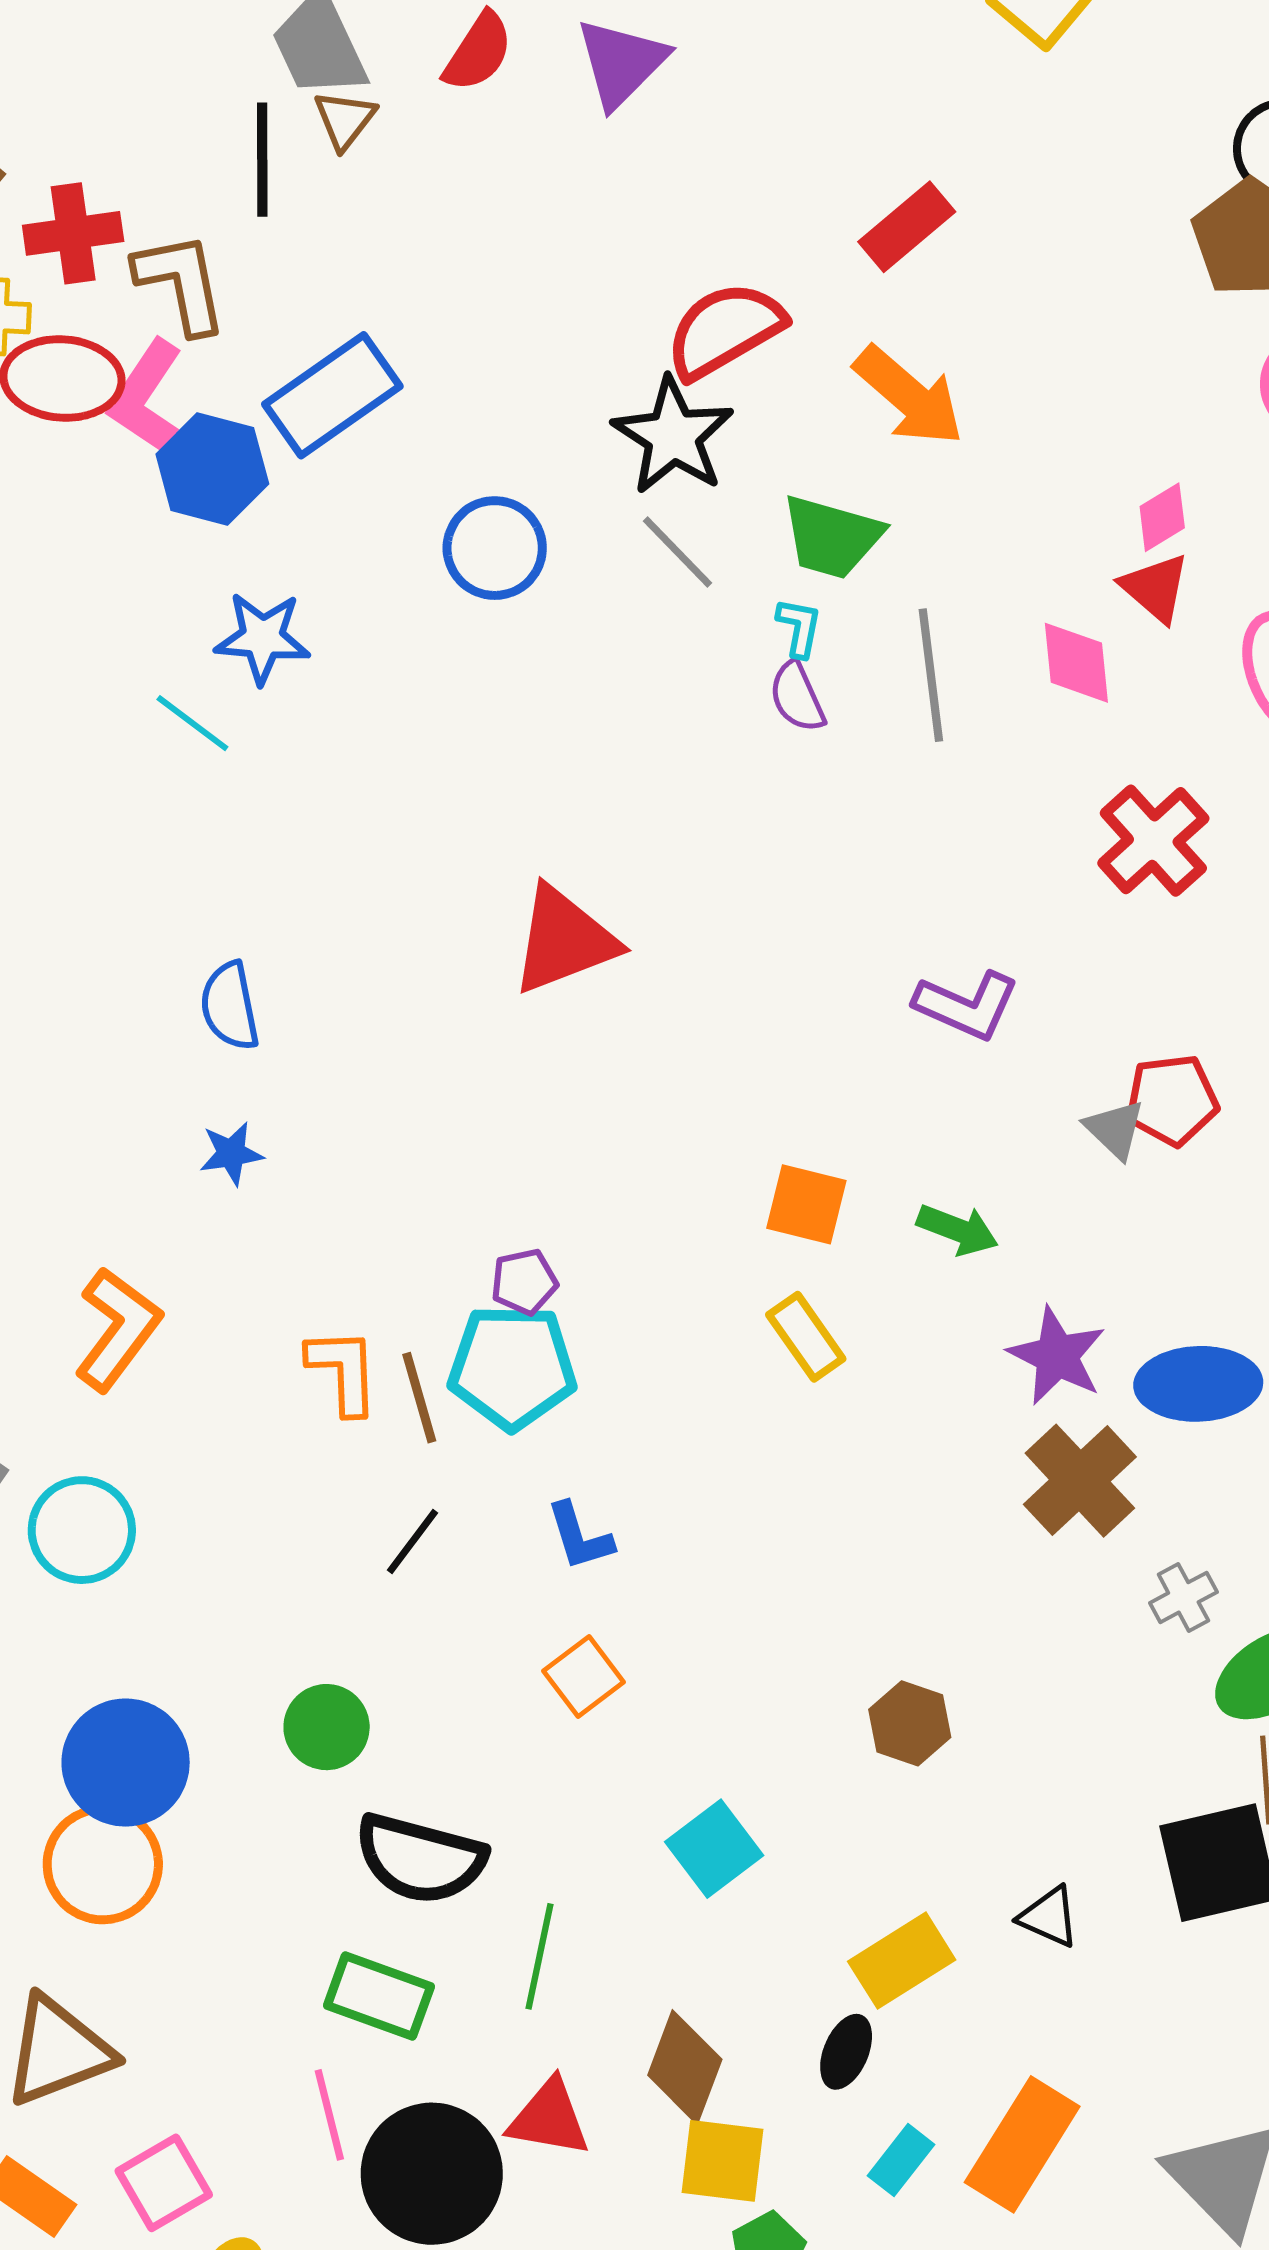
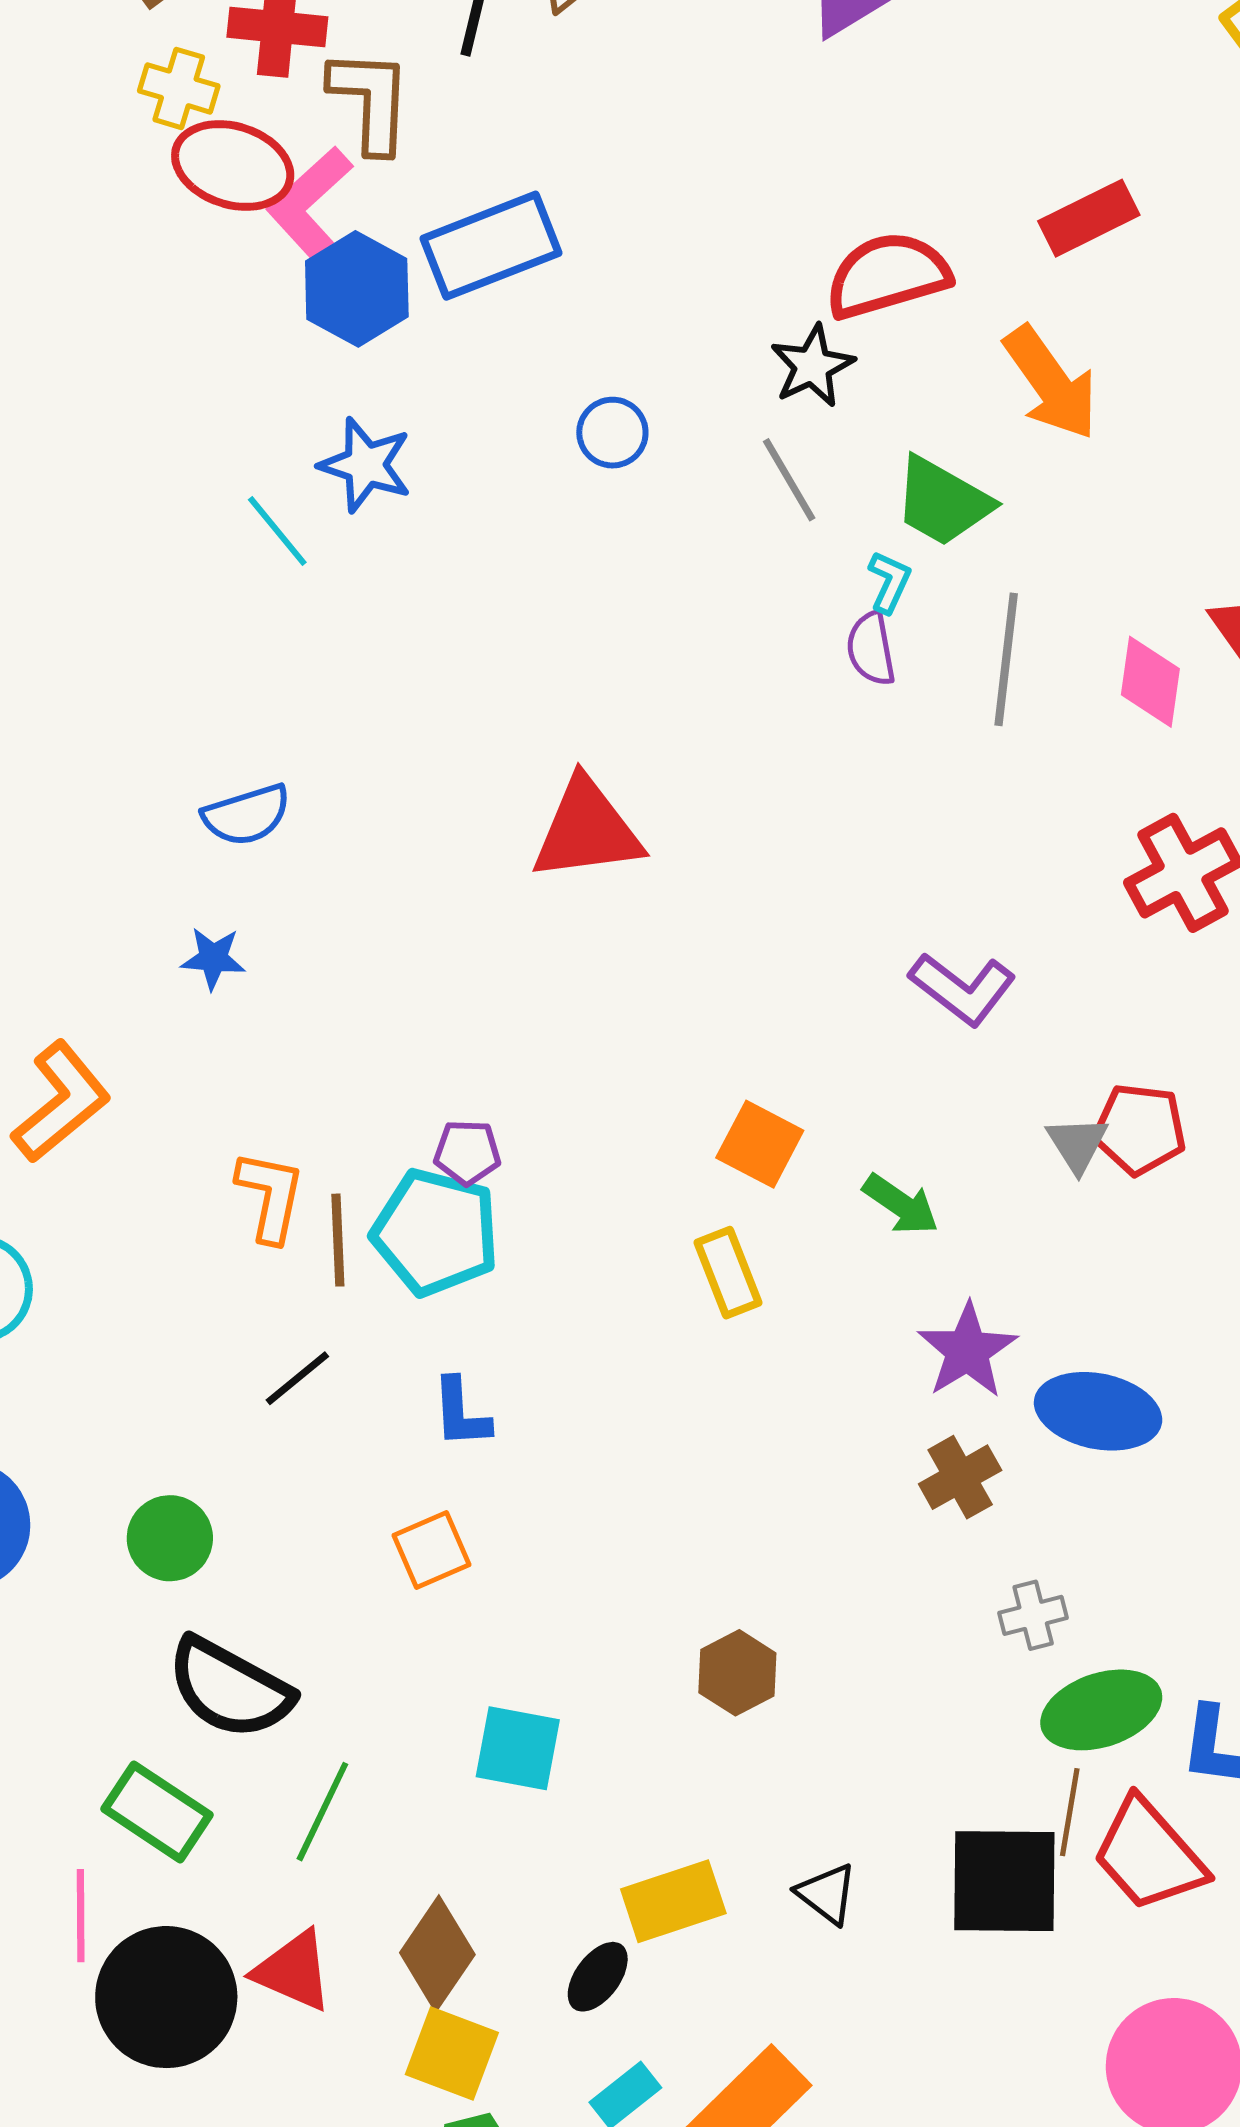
black star: (673, 436) -> (812, 366), size x0.7
blue circle: (495, 548) -> (612, 433), size x0.7
blue semicircle: (230, 1006) -> (247, 815), turned -110
brown cross: (1080, 1481) -> (960, 1477), size x0.7
cyan square: (714, 1849) -> (518, 1748), turned 34

